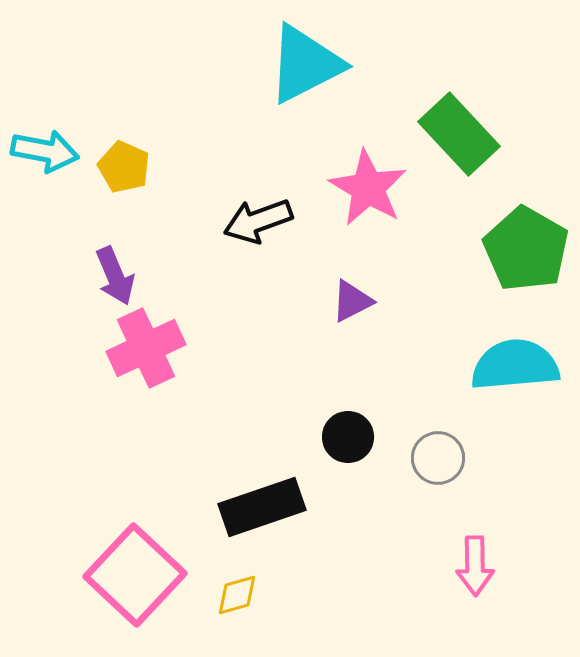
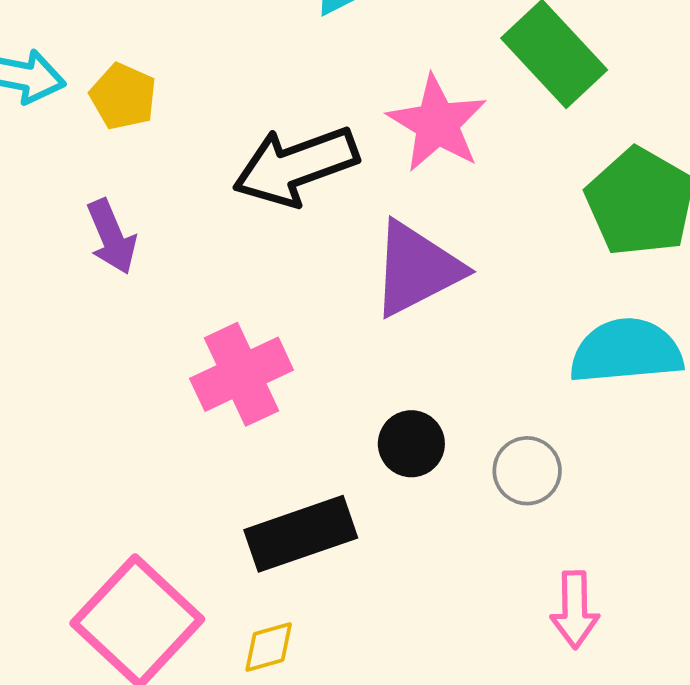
black arrow: (258, 221) -> (296, 166), size x1.4
purple triangle: (352, 301) -> (416, 269), size x1.8
pink cross: (146, 348) -> (242, 374), moved

